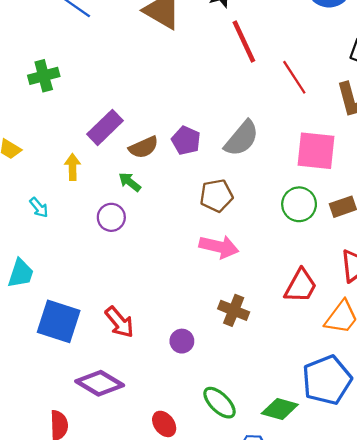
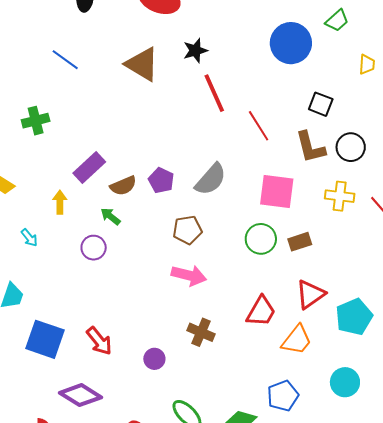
blue pentagon: (327, 380) -> (283, 396), size x0.7

